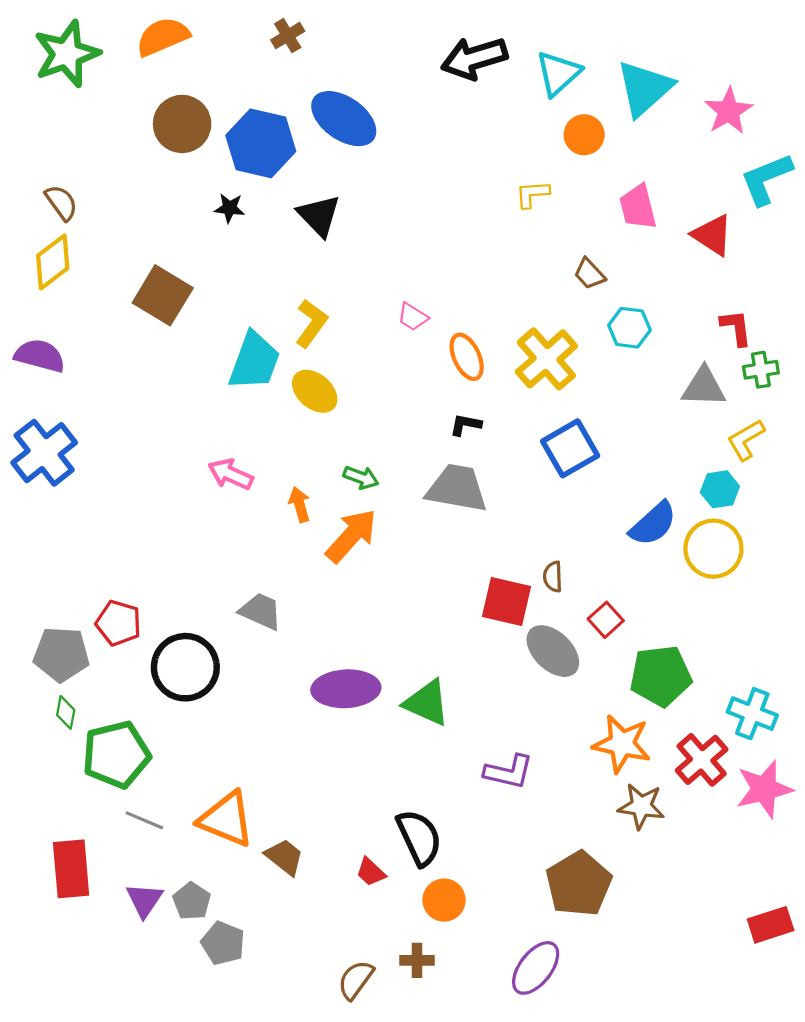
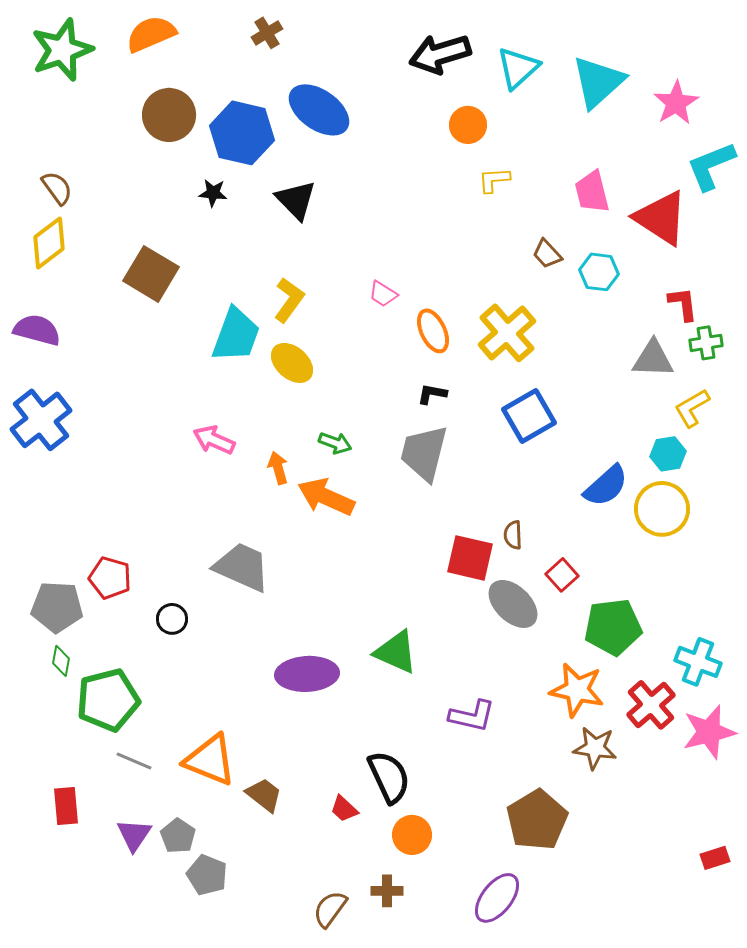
orange circle: (584, 135) -> (468, 125), moved
red triangle: (712, 235) -> (661, 218), size x1.4
cyan hexagon: (629, 328) -> (599, 272), moved
gray trapezoid: (457, 488) -> (424, 453), turned -86
orange arrow: (351, 536) -> (326, 497), turned -108
gray trapezoid: (261, 611) -> (242, 567), size x1.4
black circle: (185, 667) -> (172, 619), size x0.5
purple ellipse: (346, 689) -> (307, 674), moved
red rectangle: (71, 869) -> (66, 806), size x0.7
red rectangle: (771, 925) -> (715, 858), size x0.7

